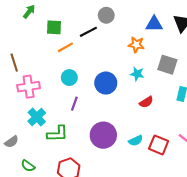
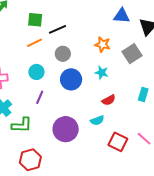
gray circle: (106, 15) -> (63, 54), moved
blue triangle: (154, 24) -> (122, 16), moved
green square: (54, 27) -> (35, 20), moved
gray square: (167, 65) -> (132, 54), moved, turned 36
cyan semicircle: (136, 141) -> (97, 120), moved

